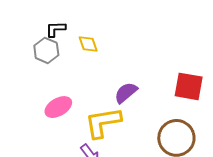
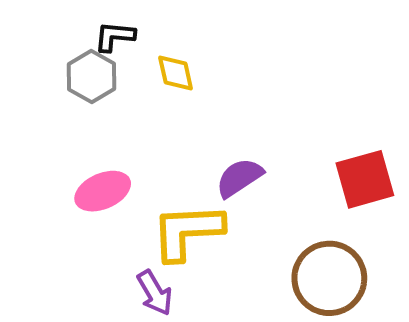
red square: (189, 86) -> (365, 179), turned -32

